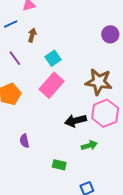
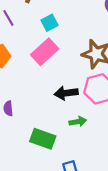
green rectangle: (59, 165) -> (43, 139), size x1.6

